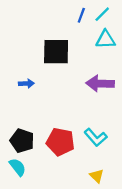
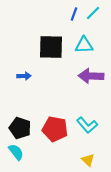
cyan triangle: (106, 40) -> (84, 45), moved

